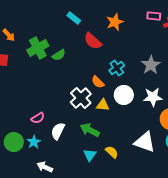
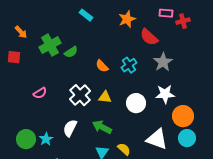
red semicircle: (93, 41) -> (149, 37), moved
orange semicircle: (98, 82) -> (102, 66), moved
white circle: (124, 95) -> (136, 103), moved
white cross: (81, 98) -> (80, 95), moved
yellow triangle: (103, 105) -> (105, 97), moved
pink semicircle: (38, 118) -> (40, 93), moved

